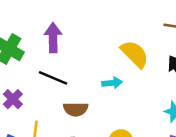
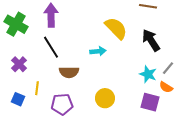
black line: (53, 78) -> (51, 47), turned 35

